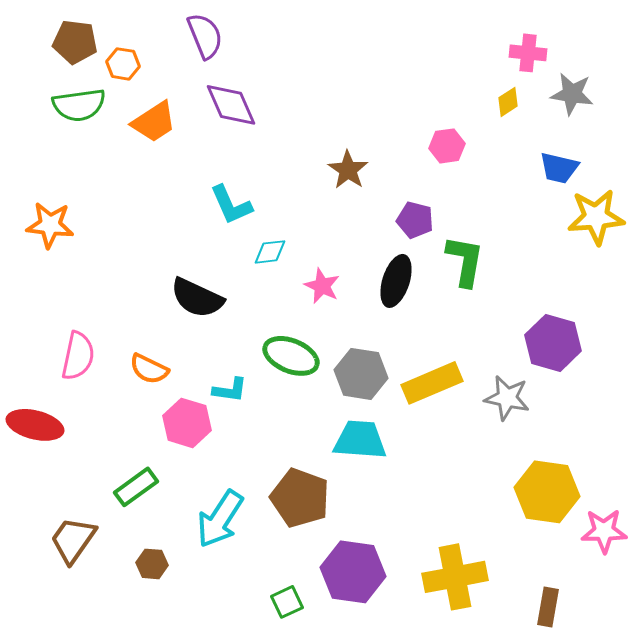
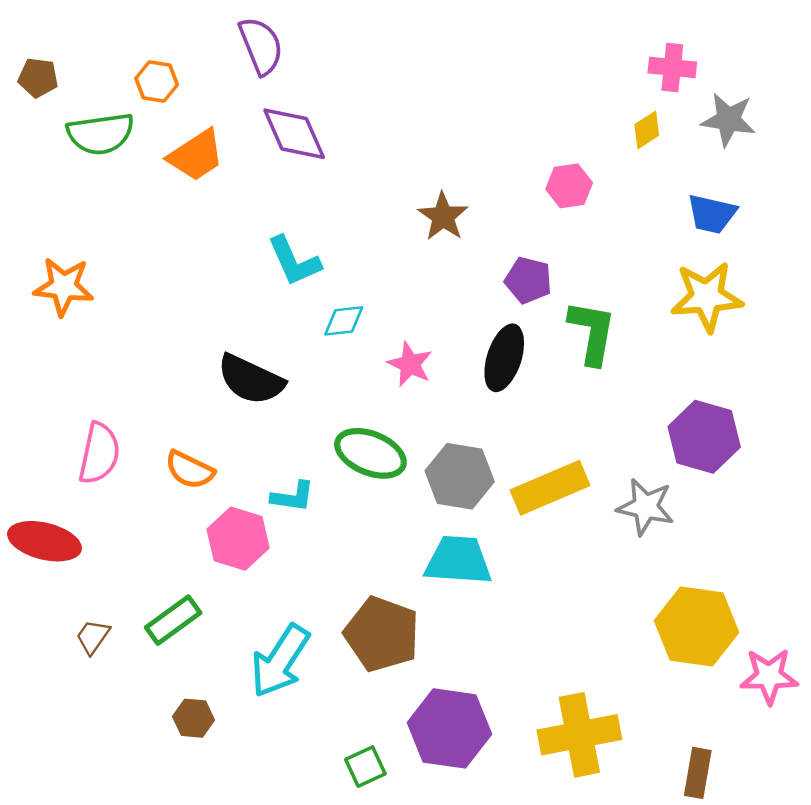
brown pentagon: (75, 42) -> (38, 78), moved, size x0.7
yellow star: (596, 217) -> (707, 297), moved
brown trapezoid: (73, 540) -> (93, 637), moved, size x0.6

